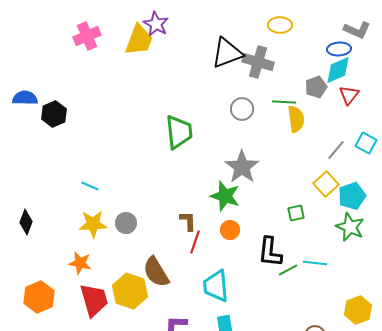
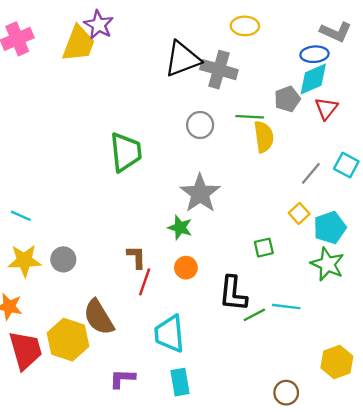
yellow square: (326, 184) -> (299, 213), size x0.7
green star: (225, 196) -> (180, 228), size x0.7

